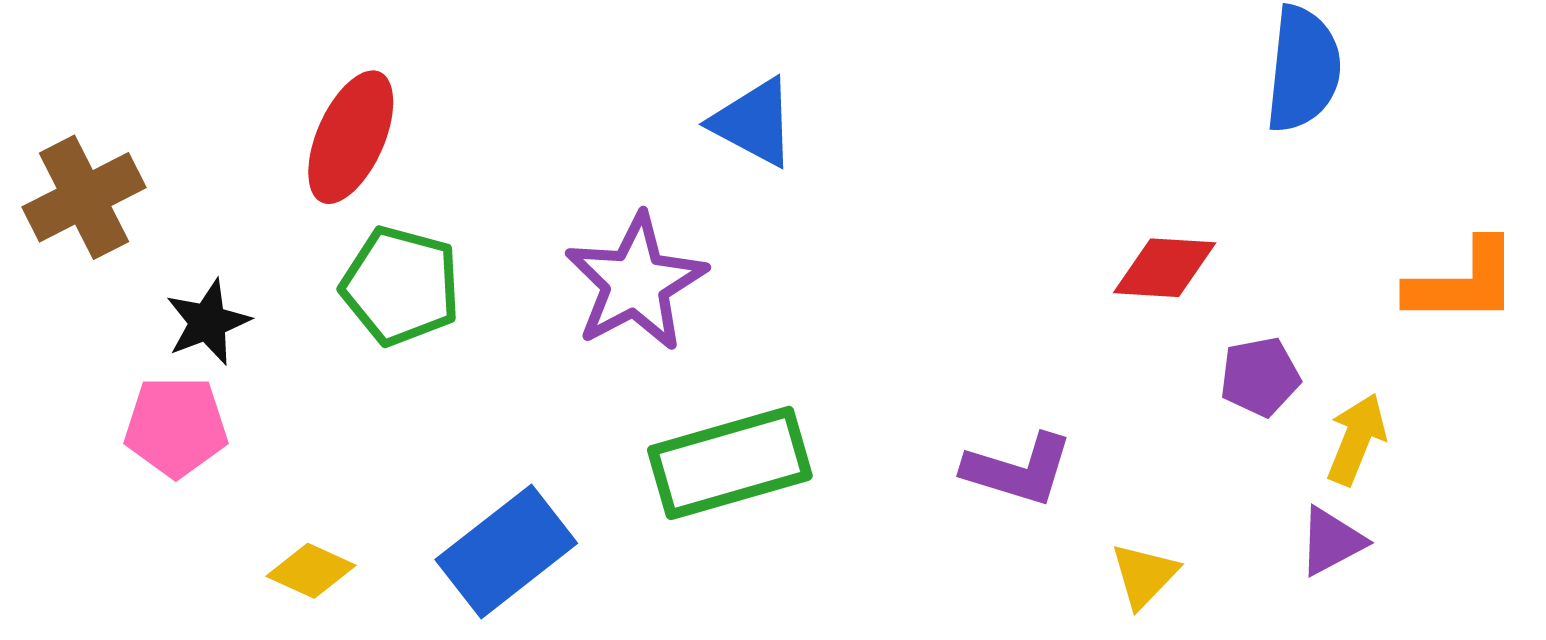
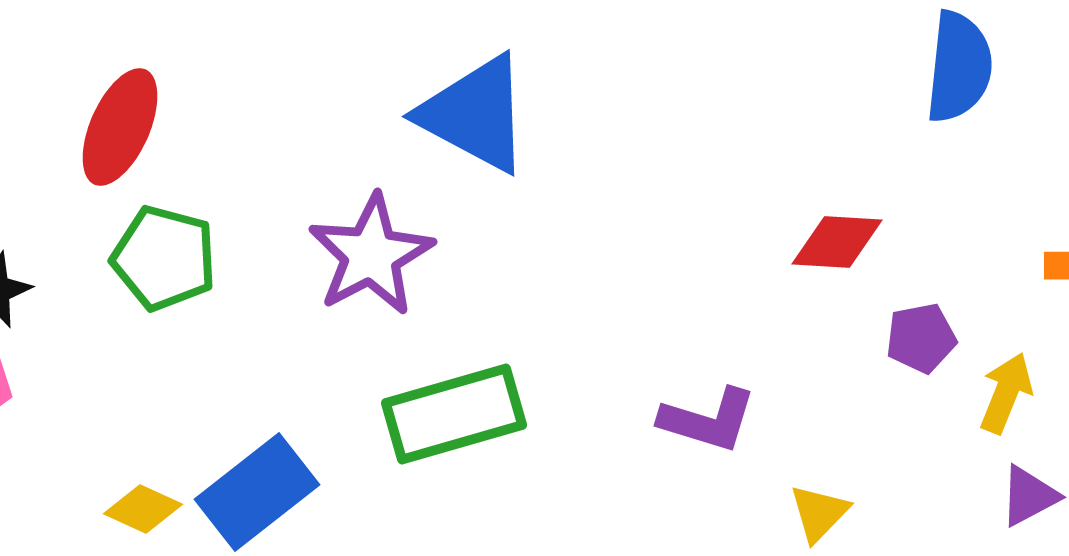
blue triangle: (754, 122) -> (475, 114), size x1.5
purple triangle: (1331, 541) -> (1029, 496), moved
yellow diamond: (311, 571) -> (143, 509), moved

